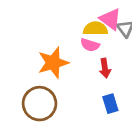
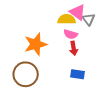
pink semicircle: (90, 45) -> (71, 34), moved
blue rectangle: (110, 104) -> (78, 74), turned -64

